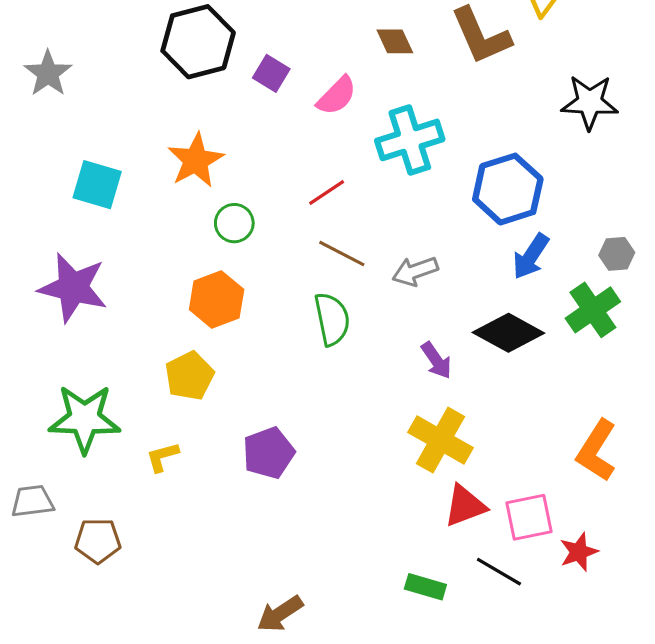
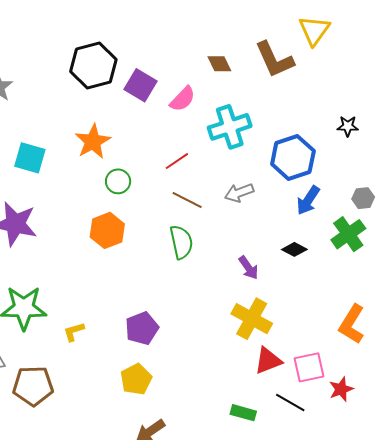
purple square: (271, 73) -> (141, 85), size x1.4
black star: (590, 102) -> (348, 126), moved, size x0.6
gray arrow: (415, 271) -> (239, 193), moved
black diamond: (508, 333) -> (294, 249), size x0.6
yellow pentagon: (189, 376) -> (136, 379), moved
brown pentagon: (98, 541) -> (33, 386), size x1.4

